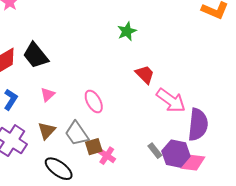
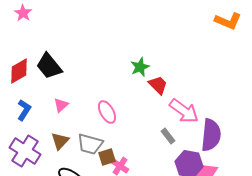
green star: (127, 31) -> (140, 67), moved
gray trapezoid: (77, 134) -> (90, 144), turned -40
gray rectangle: (155, 151) -> (168, 136), moved

